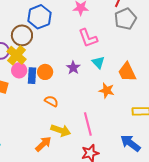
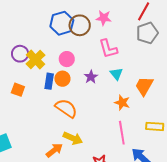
brown circle: (22, 35) -> (80, 25), moved
pink circle: (19, 70) -> (67, 59), moved
orange trapezoid: (127, 72) -> (144, 86), turned 50
orange semicircle: (51, 101) -> (66, 108), size x1.6
pink line: (88, 124) -> (122, 133), moved

